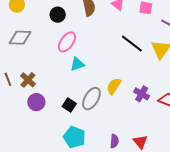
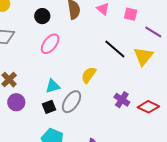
cyan triangle: (77, 64) -> (53, 86), moved
yellow semicircle: (114, 86) -> (89, 75), moved
black square: (69, 105) -> (49, 107), turned 32

